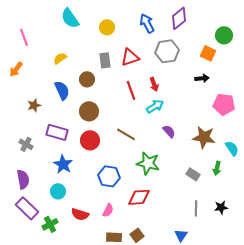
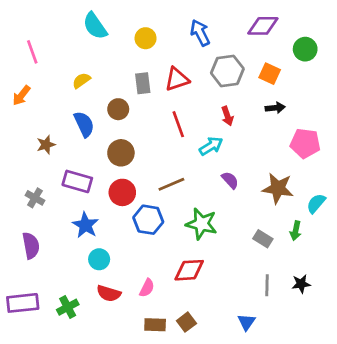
purple diamond: (179, 18) -> (263, 26), moved, turned 40
orange square: (208, 53) -> (270, 74), moved
red arrow: (154, 84) -> (227, 116), moved
brown line: (126, 134) -> (171, 184), turned -54
cyan semicircle: (232, 148) -> (316, 203), turned -105
blue hexagon: (109, 176) -> (148, 220), moved
cyan circle: (58, 191) -> (99, 259), moved
purple rectangle: (27, 208) -> (23, 303), moved, turned -50

